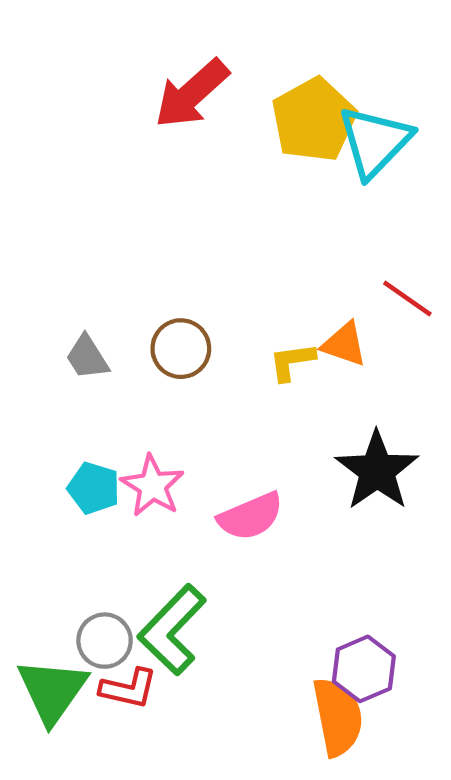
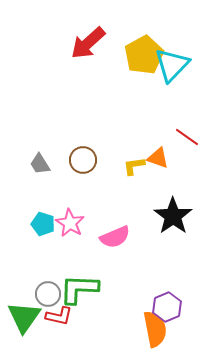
green L-shape: (172, 630) -> (79, 289), turned 48

